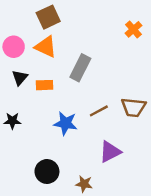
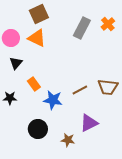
gray rectangle: (80, 68) -> (82, 28), moved
orange rectangle: (44, 85) -> (34, 84), moved, turned 56
black circle: (47, 172) -> (38, 129), moved
brown star: (84, 184) -> (68, 140), moved

